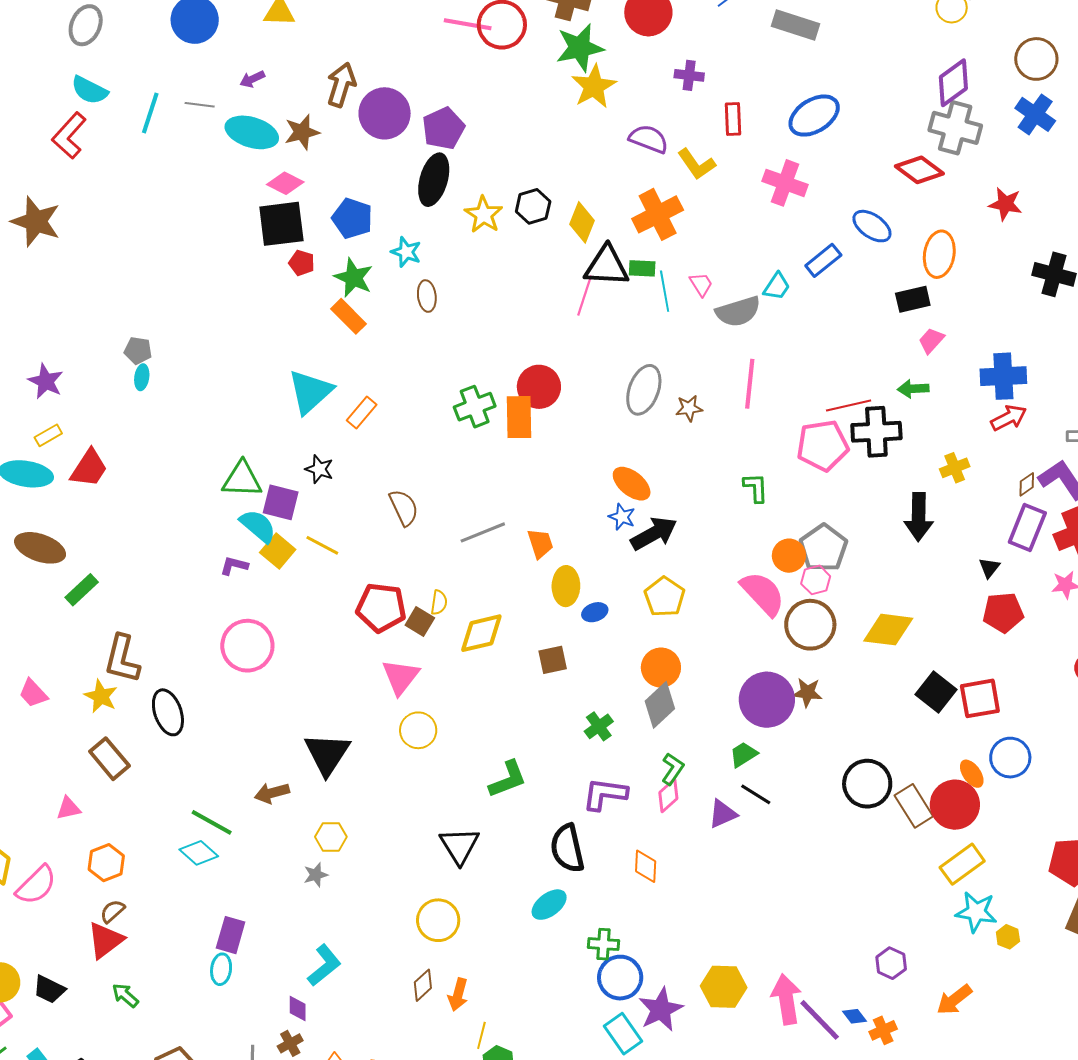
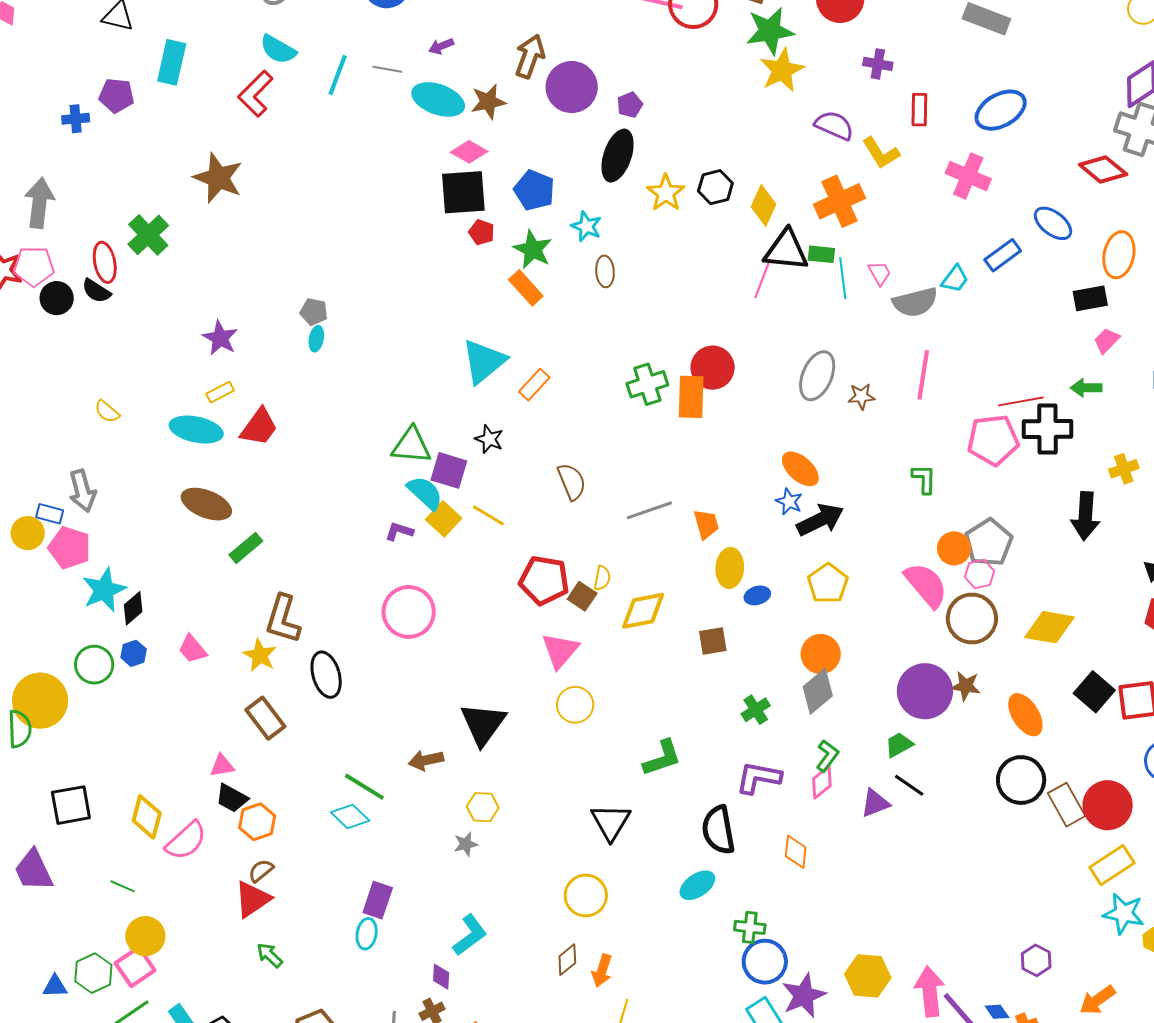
purple pentagon: (443, 128) -> (630, 105), size x0.6
orange ellipse: (972, 774) -> (1025, 715), moved, size x1.5
black trapezoid: (49, 989) -> (232, 798), moved

